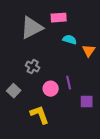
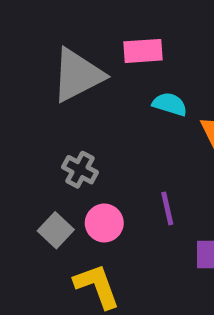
pink circle: (51, 89) -> (104, 223), moved
gray square: (14, 91) -> (56, 230), moved

